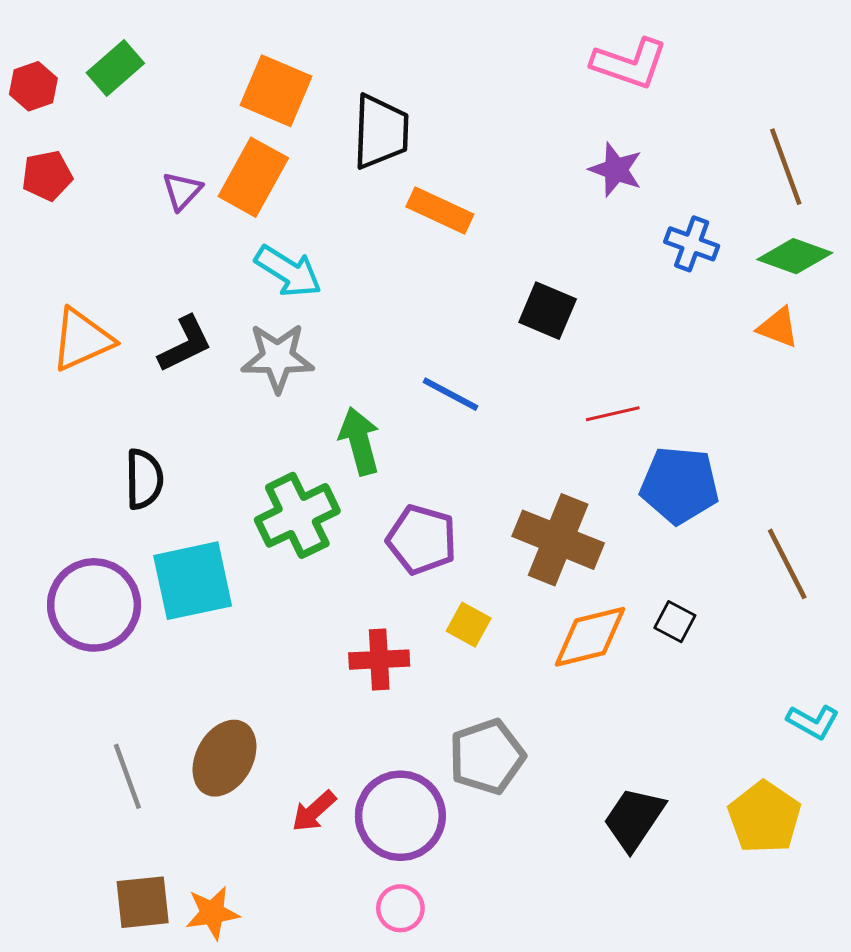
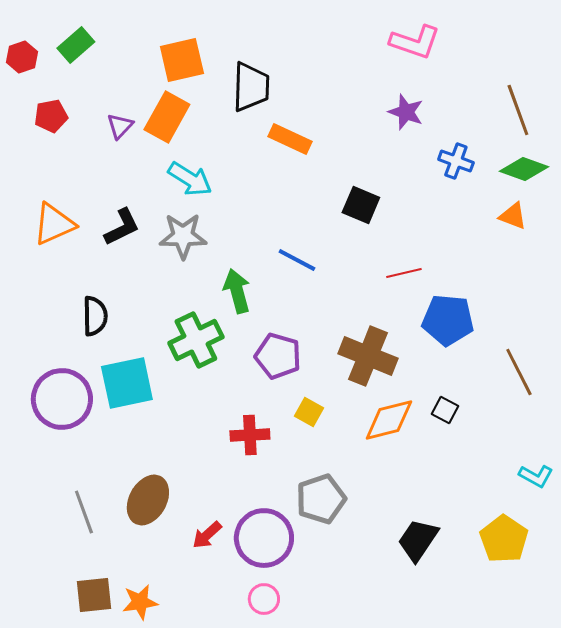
orange square: (276, 91) -> (182, 60), turned -36
red pentagon: (47, 176) -> (51, 116), moved

